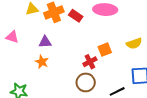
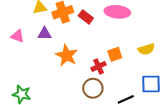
purple triangle: (45, 42) -> (44, 34), moved
orange star: (42, 62) -> (67, 55), moved, size x1.5

